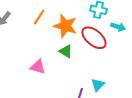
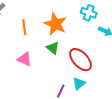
orange line: (39, 17) -> (24, 27), moved, turned -49
red ellipse: (94, 38) -> (81, 60), moved

